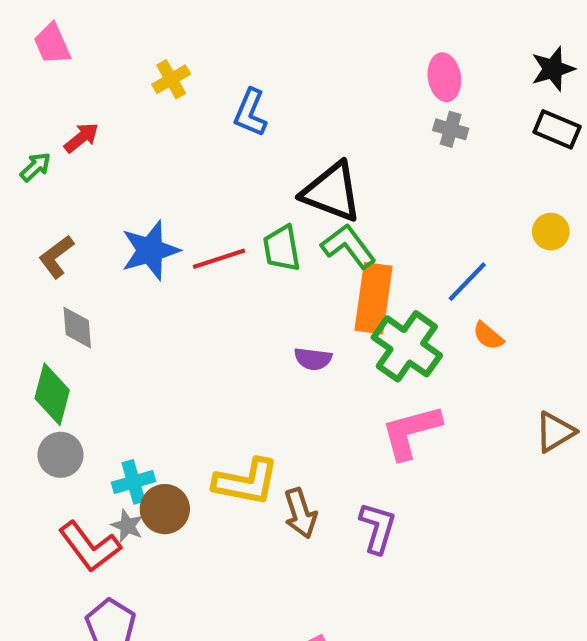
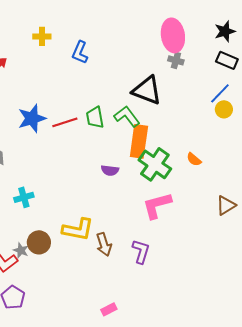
pink ellipse: (444, 77) -> (173, 35), size x1.5
yellow cross: (171, 79) -> (42, 36), turned 30
black triangle: (332, 192) -> (147, 90), moved
blue line: (467, 282) -> (220, 93), moved
cyan cross: (134, 482) -> (24, 197), moved

